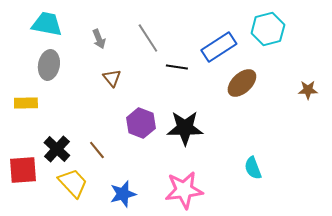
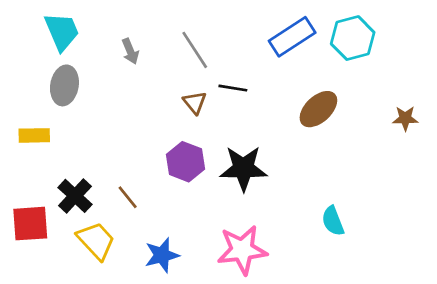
cyan trapezoid: (47, 24) -> (62, 31), turned 56
blue rectangle: (219, 47) -> (292, 37), moved
brown triangle: (112, 78) -> (195, 103), moved

